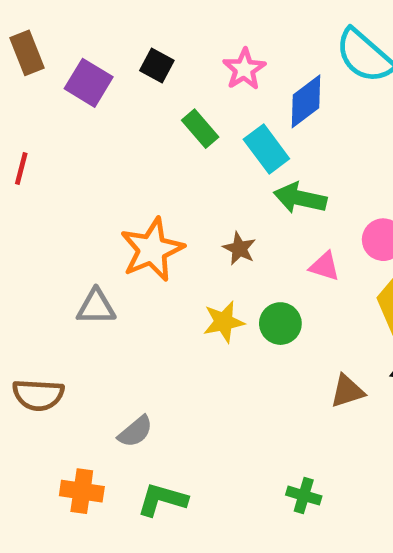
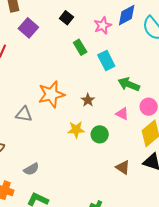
purple square: (89, 83) -> (28, 28), moved
blue diamond: (306, 101) -> (127, 15), moved
green arrow: (300, 198) -> (129, 84), moved
brown triangle: (347, 391) -> (123, 167), turned 42

